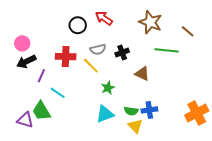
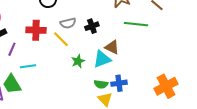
cyan line: (58, 93) -> (28, 66), turned -42
cyan triangle: (105, 114) -> (102, 59), moved

